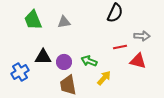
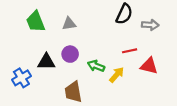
gray arrow: (142, 36) -> (150, 25), moved
purple circle: (64, 62) -> (70, 54), moved
yellow arrow: (104, 78) -> (117, 75), moved

